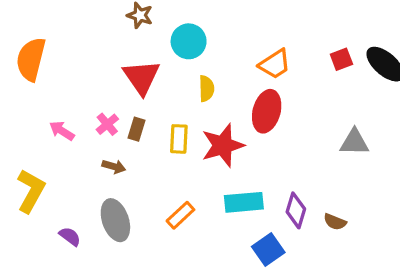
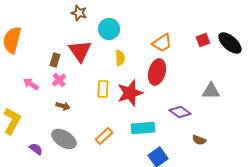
brown rectangle: (137, 129) -> (55, 60), moved
purple diamond: (296, 210) -> (180, 112), moved, turned -70
gray ellipse: (115, 220) -> (64, 139), turned -40

